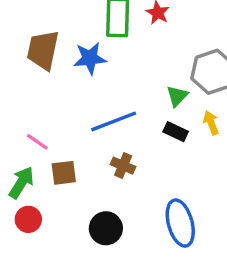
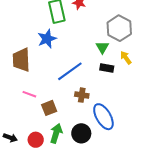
brown trapezoid: (43, 50) -> (21, 60), moved
green arrow: (21, 182) -> (56, 133), moved
blue ellipse: (180, 223) -> (103, 117), moved

